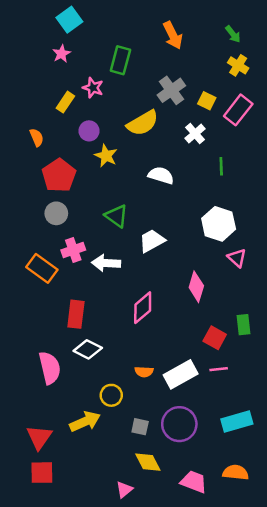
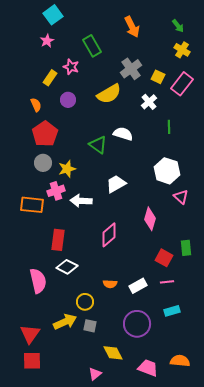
green rectangle: (120, 60) -> (92, 46), turned -45
orange semicircle: (37, 137) -> (36, 105), moved
yellow star: (106, 156) -> (67, 169), moved, turned 30
green triangle: (116, 216) -> (98, 145), moved
orange rectangle: (42, 268) -> (32, 205), turned -30
white rectangle: (181, 374) -> (138, 286), size x0.7
cyan rectangle: (237, 421) -> (172, 311), moved, size x0.7
gray square: (140, 427) -> (90, 326), moved

